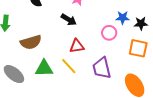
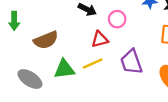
pink circle: (109, 33) -> (117, 19), moved
yellow line: (69, 66) -> (93, 63), turned -66

